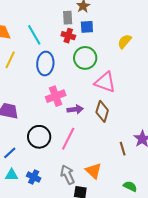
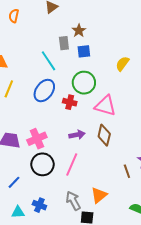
cyan line: (34, 35) -> (48, 61), moved
red cross: (68, 36) -> (70, 102), moved
blue ellipse: (45, 63) -> (44, 91), turned 35
pink cross: (56, 96) -> (37, 139), moved
orange triangle: (93, 171) -> (99, 195), turned 42
cyan triangle: (12, 175) -> (18, 212), moved

